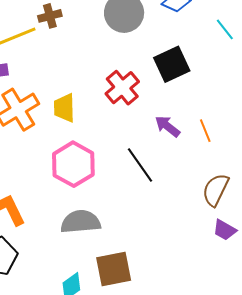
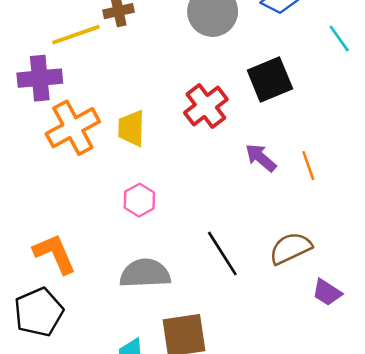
pink hexagon: (73, 164) -> (139, 200), size x0.6
black line: (140, 165) -> (222, 253), moved
brown semicircle: (216, 190) -> (291, 248), moved, turned 36

